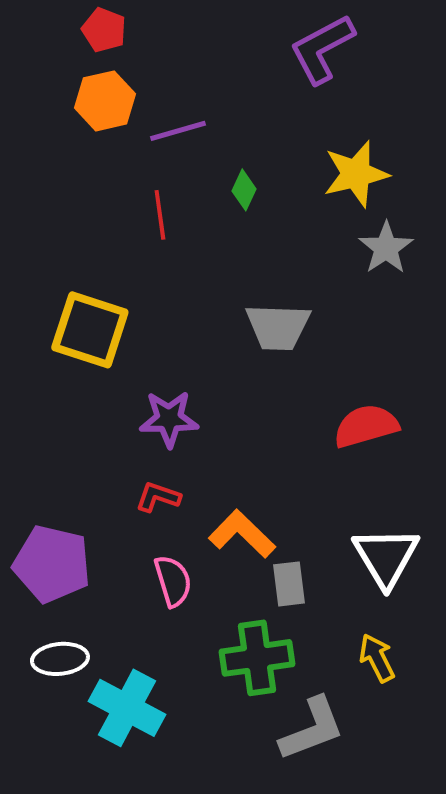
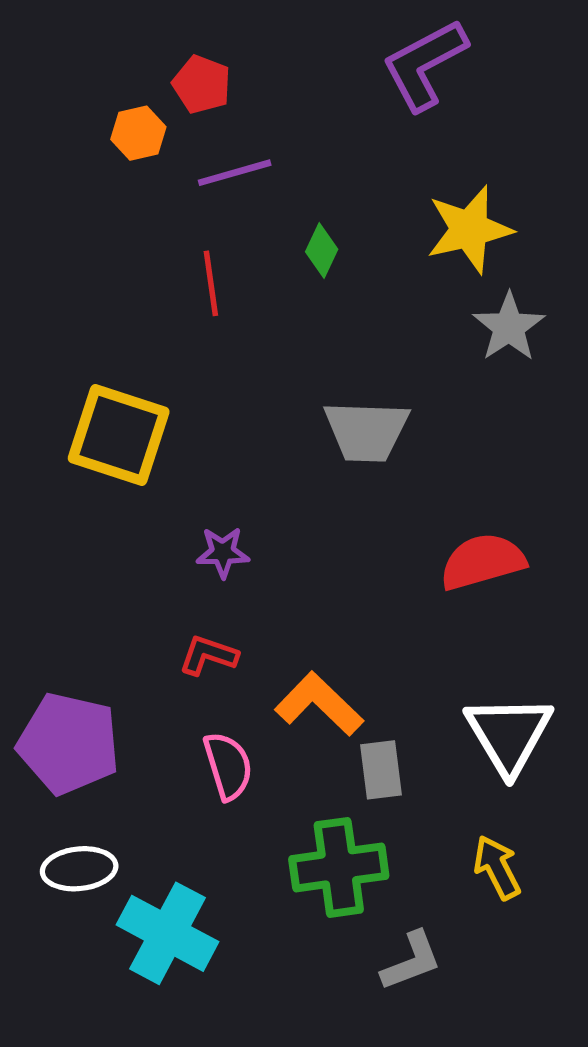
red pentagon: (104, 30) -> (202, 84), moved
orange hexagon: (105, 101) -> (138, 133), size x0.7
purple star: (169, 419) -> (223, 552), size x0.7
gray L-shape: (312, 729) -> (411, 961), size x0.7

